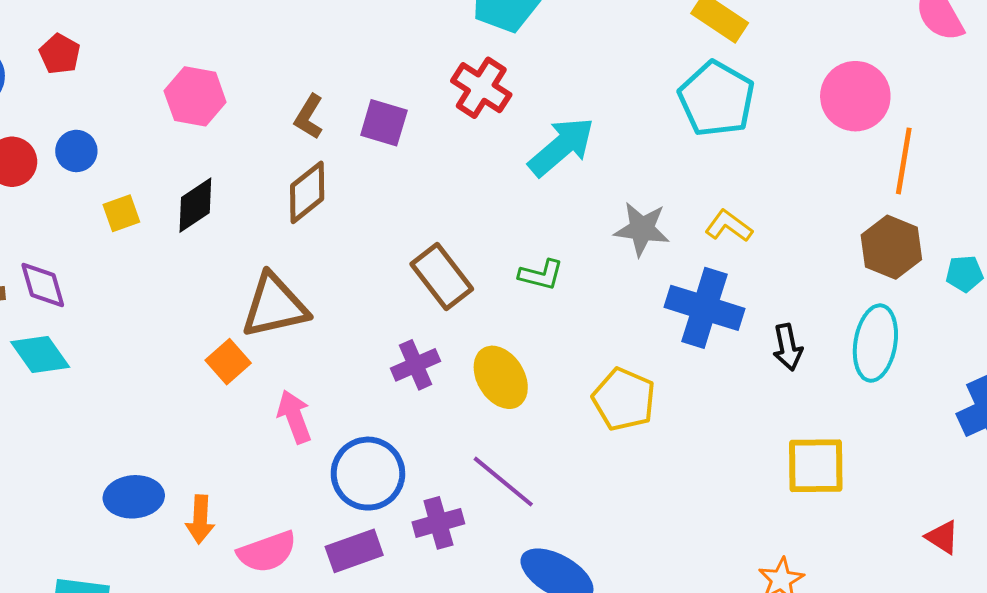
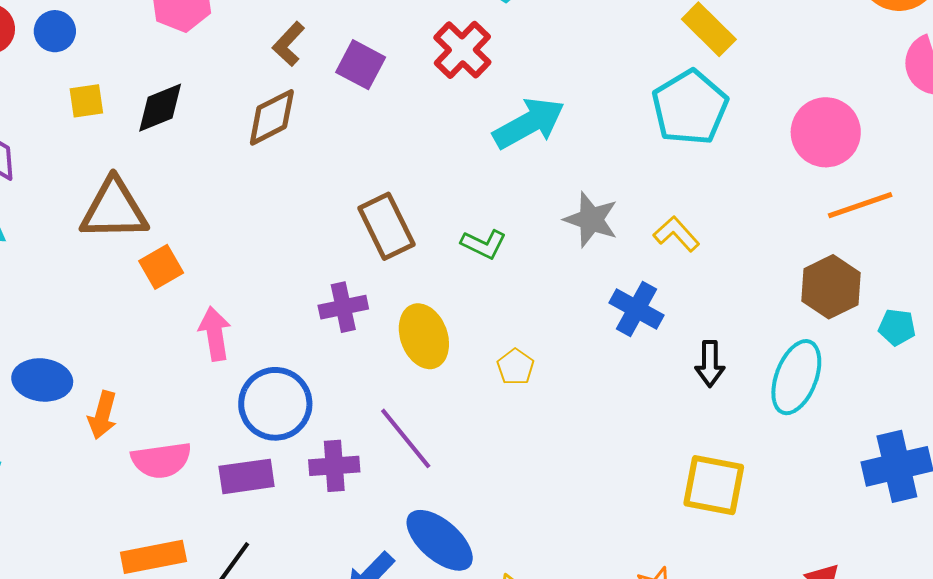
orange line: (904, 161) -> (860, 205), turned 50
brown triangle: (275, 306) -> (114, 209), moved
blue cross: (705, 308) -> (637, 309), size x0.7
yellow pentagon: (624, 399) -> (515, 367), moved, size x0.6

